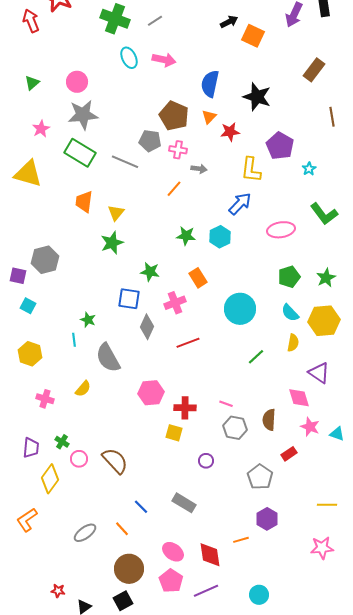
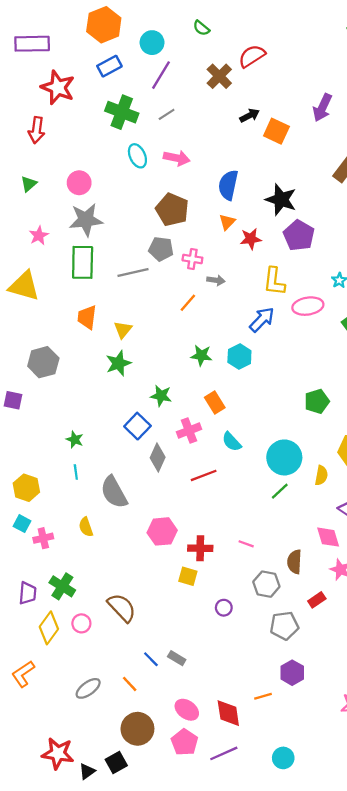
red arrow: (31, 21) -> (37, 130), moved, turned -150
brown pentagon: (174, 116) -> (172, 210), moved
purple pentagon: (280, 146) -> (299, 235), moved
green rectangle: (80, 153) -> (83, 262), turned 60
gray line: (125, 162) -> (133, 272), turned -36
pink ellipse: (281, 230) -> (308, 306), moved
gray hexagon: (45, 260) -> (43, 362), moved
blue square: (129, 299) -> (137, 426), turned 35
cyan square: (28, 306) -> (22, 524), moved
cyan circle: (240, 309) -> (284, 457), moved
cyan semicircle: (290, 313) -> (232, 442), moved
green star: (88, 320) -> (75, 440), moved
yellow semicircle: (83, 389) -> (86, 527), turned 120
pink cross: (45, 399) -> (43, 538), turned -30
gray hexagon: (235, 428) -> (266, 584), moved
green cross: (62, 442) -> (62, 586), size x1.6
pink circle: (79, 459) -> (81, 623), moved
gray pentagon: (260, 477) -> (284, 626), turned 30
gray rectangle: (184, 503) -> (177, 658), moved, size x0.7
red star: (58, 591) -> (58, 753), size x2.0
black square: (123, 601) -> (116, 762), moved

